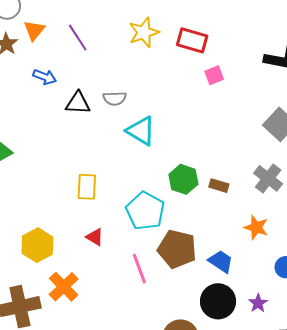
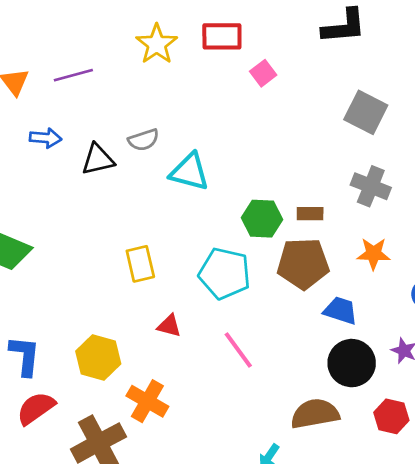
purple line: (78, 38) -> (73, 75), turned -56
brown pentagon: (177, 249) -> (303, 264), moved

